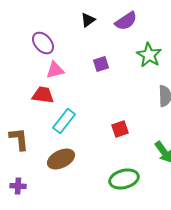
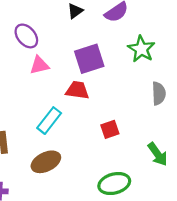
purple square: (101, 64) -> (89, 59), size x1.8
red trapezoid: (43, 95) -> (77, 90), moved

